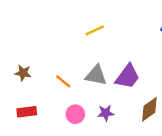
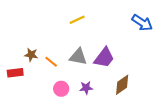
brown star: (23, 73) -> (31, 55), moved
red rectangle: (27, 112) -> (15, 73), moved

